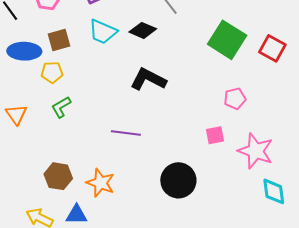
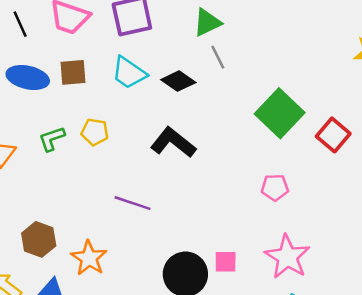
yellow pentagon: (52, 72) -> (95, 132), moved
green L-shape: (61, 107) -> (52, 139), moved
pink square: (215, 135) -> (226, 262), moved

